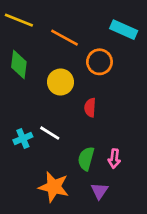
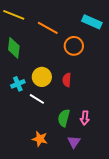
yellow circle: (60, 82) -> (42, 77), moved
cyan cross: (23, 138) -> (18, 84), moved
orange star: (54, 187) -> (40, 139), size x0.7

